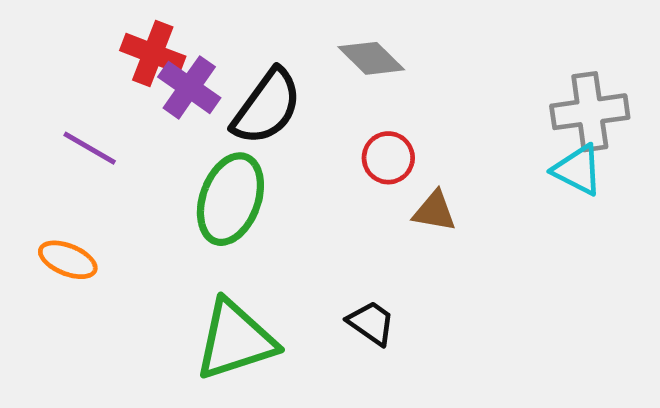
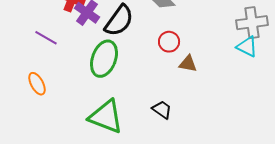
orange ellipse: (68, 260) -> (37, 84), turned 40
green triangle: (235, 340) -> (106, 117), turned 39

